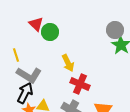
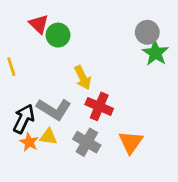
gray L-shape: (29, 75) -> (54, 109), moved

